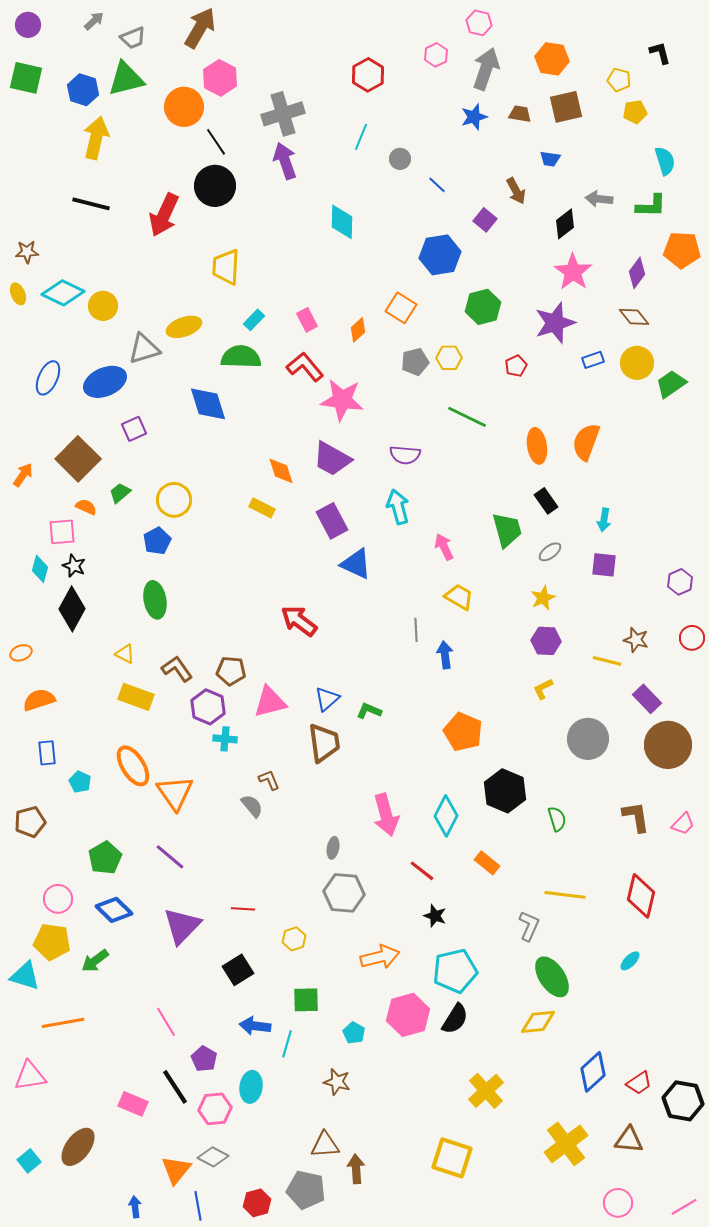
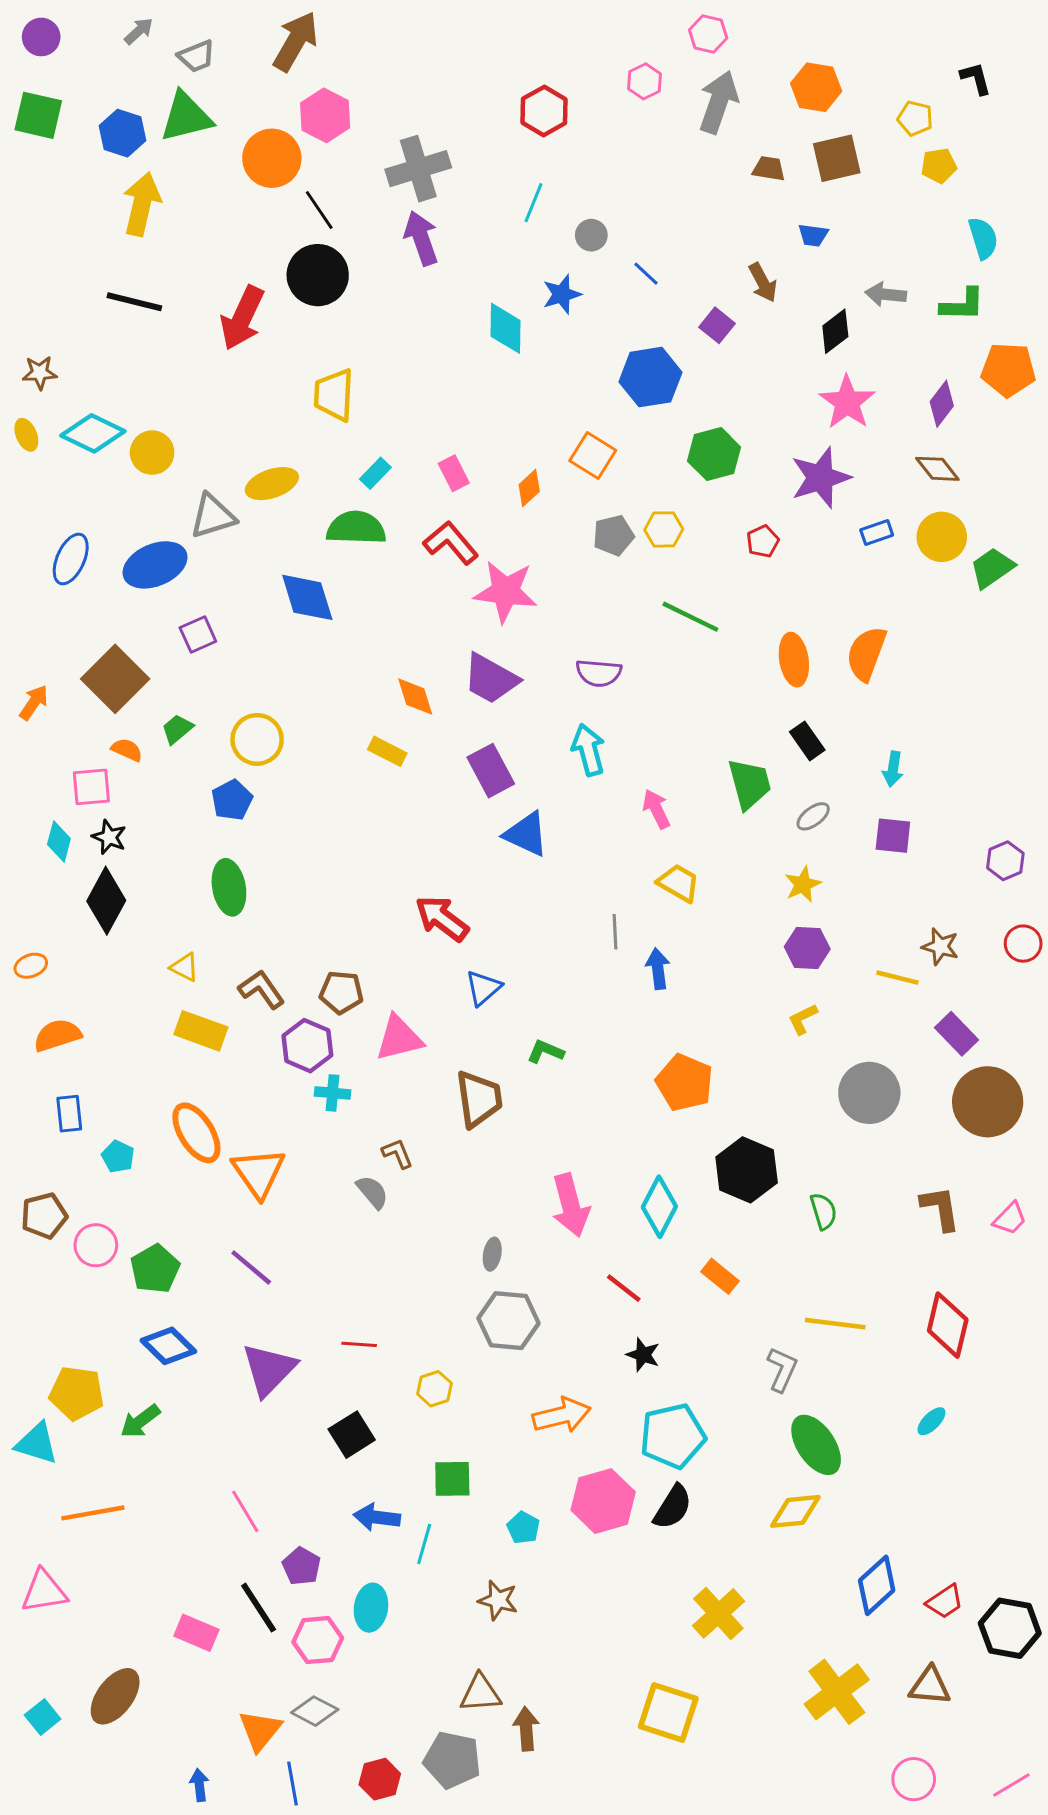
blue star: (474, 117) -> (562, 294), moved
blue triangle: (327, 699) -> (483, 988), moved
pink circle: (58, 899) -> (96, 1245), moved

